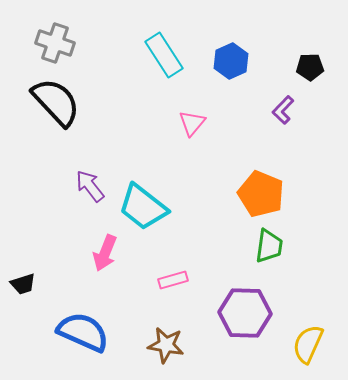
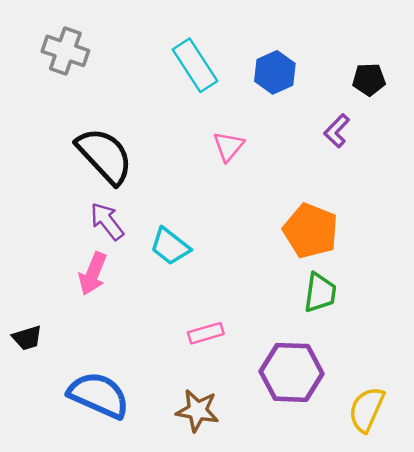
black semicircle: (56, 102) -> (105, 156), moved
cyan trapezoid: (143, 207) -> (170, 246), size x0.7
pink arrow: (105, 253) -> (93, 274), moved

